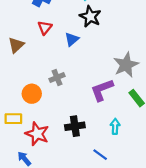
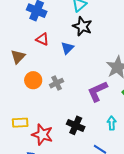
red triangle: (45, 28) -> (42, 39), turned -40
orange circle: (32, 94) -> (33, 80), moved
black cross: (75, 126) -> (76, 125), turned 36

